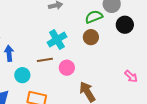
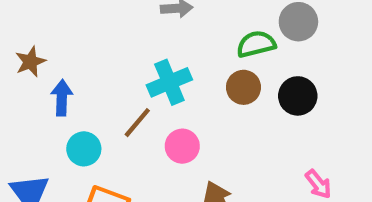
black circle: (125, 25) -> (298, 96), moved
brown line: (45, 60) -> (137, 123), turned -49

